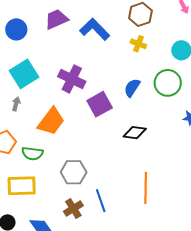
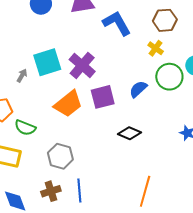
cyan square: (24, 74) -> (47, 62), moved
green circle: (168, 83) -> (169, 77), moved
orange trapezoid: (51, 121) -> (68, 104), moved
orange line: (146, 188) -> (145, 191), moved

